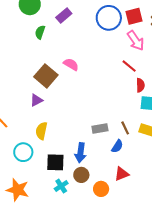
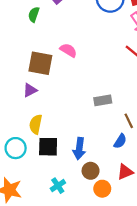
brown square: (46, 76) -> (40, 63), turned -30
gray rectangle: (100, 129) -> (103, 100), moved
black square: (55, 162) -> (48, 147), moved
brown circle: (81, 175) -> (91, 171), moved

